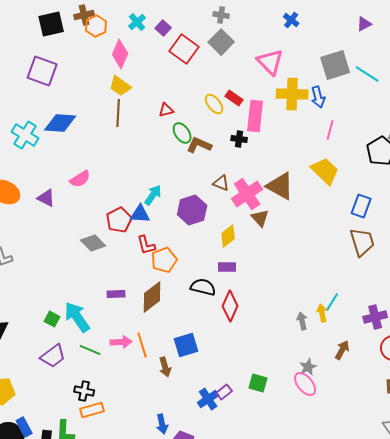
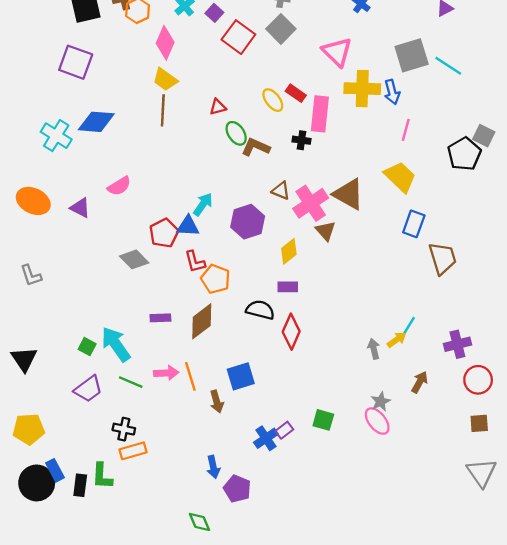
blue rectangle: (361, 206) -> (414, 224), moved
orange pentagon: (164, 260) -> (216, 279), turned -30
yellow arrow: (322, 313) -> (397, 340), turned 66

